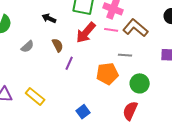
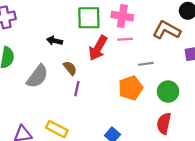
brown L-shape: (135, 28) -> (167, 30), moved
gray semicircle: (27, 47) -> (37, 76), size x1.6
purple line: (69, 63) -> (77, 89), moved

